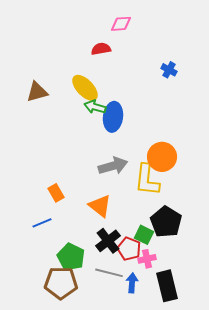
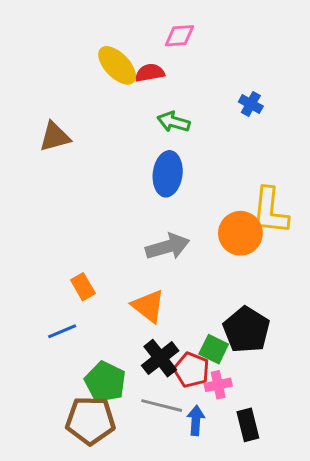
yellow ellipse: (85, 88) -> (117, 65), moved
green arrow: (95, 107) -> (174, 122), moved
yellow L-shape: (147, 180) -> (270, 211), moved
black rectangle: (167, 286) -> (248, 425), size x0.7

